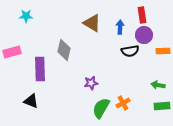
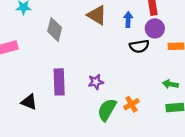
gray diamond: (64, 50) -> (55, 30), moved
purple rectangle: (40, 69) -> (59, 82), moved

